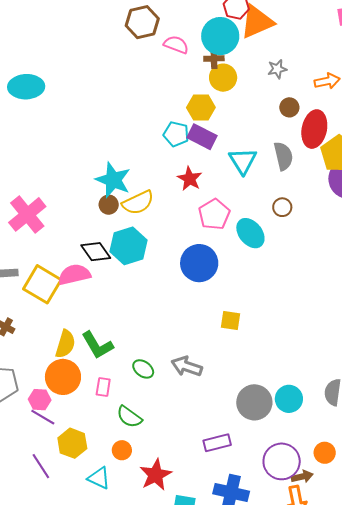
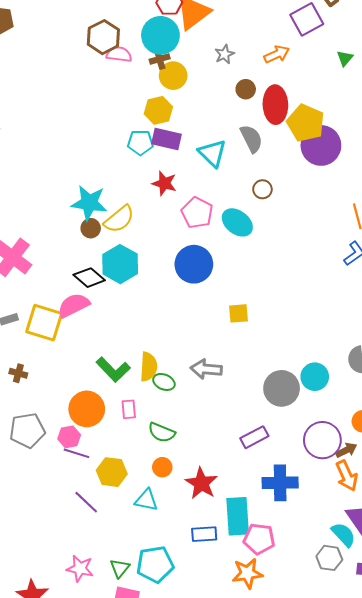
brown hexagon: (142, 22) -> (103, 37), moved
yellow semicircle: (65, 344) -> (149, 367), moved

